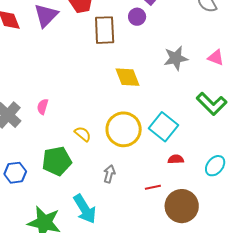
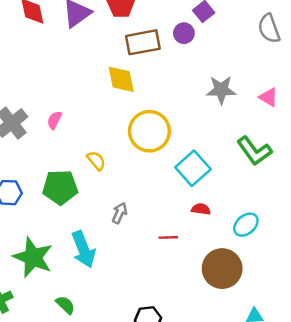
brown rectangle: (105, 30) -> (143, 42), turned 72
yellow diamond: (127, 77) -> (121, 79), moved
yellow circle: (124, 129) -> (149, 131), moved
brown circle: (182, 206) -> (222, 269), moved

